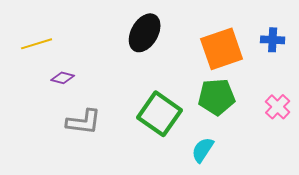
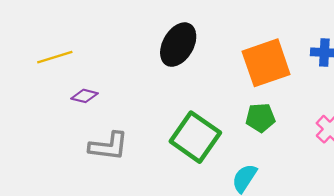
green pentagon: (217, 97) -> (260, 118), size x0.7

